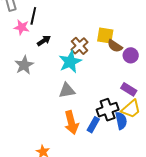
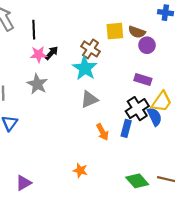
pink star: (22, 27) -> (39, 54), moved
brown semicircle: (115, 46) -> (137, 32), moved
purple rectangle: (129, 89) -> (143, 80), moved
orange arrow: (71, 123) -> (102, 132), size x0.7

